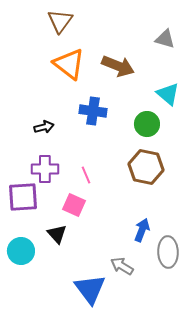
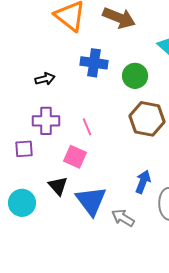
green circle: (147, 124) -> (135, 76), moved
purple square: (23, 197) -> (24, 149), size x0.6
blue triangle: (90, 289) -> (91, 201), moved

